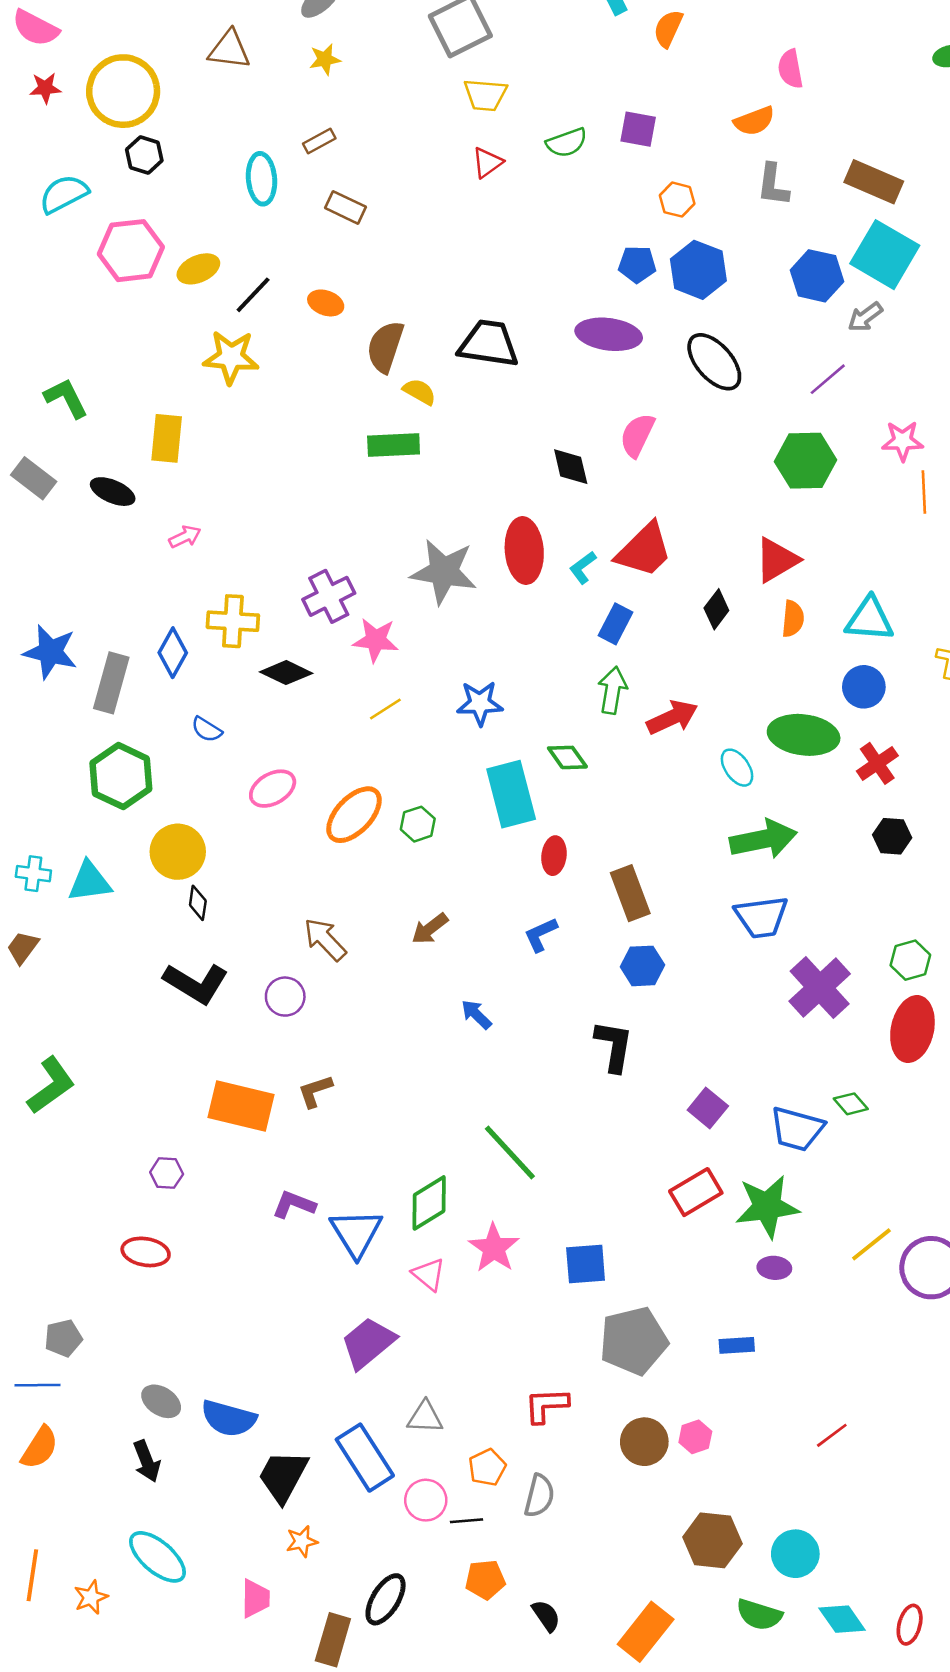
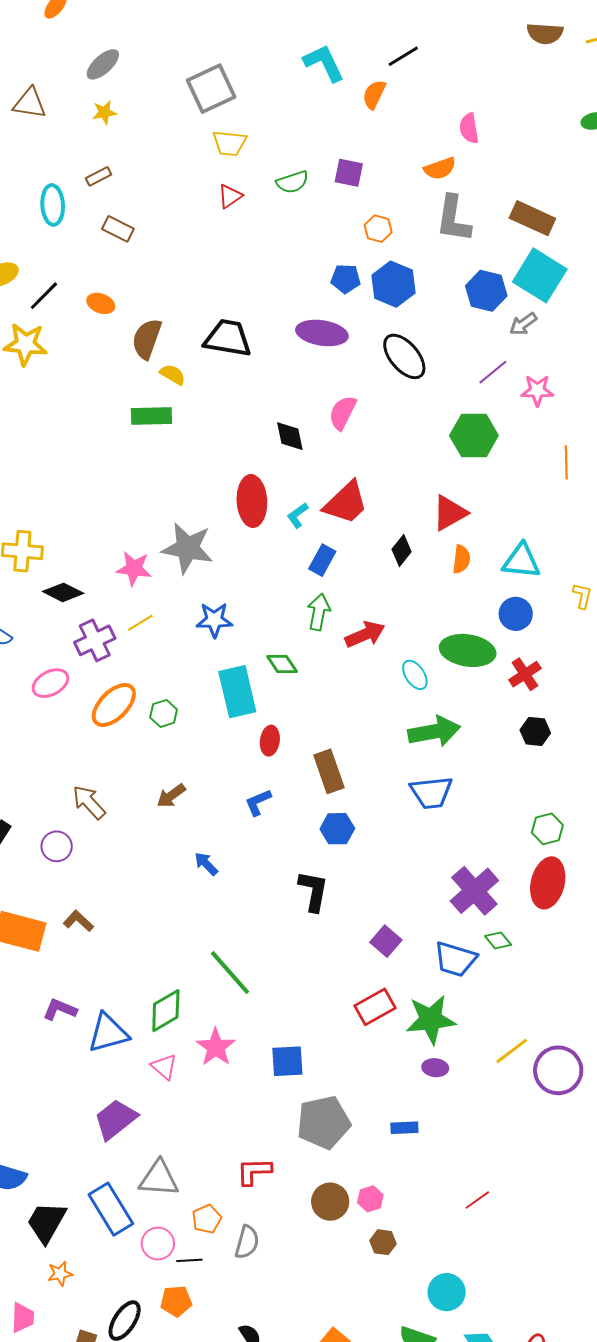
gray L-shape: (773, 185) -> (453, 219), size x1.4
pink star: (903, 441) -> (537, 390), moved
gray star: (444, 572) -> (188, 548), moved
purple cross: (329, 596) -> (95, 640), moved
purple cross: (820, 988) -> (474, 891), moved
brown L-shape: (315, 1091) -> (78, 921), turned 60
blue triangle: (356, 1233) -> (108, 1033), turned 45
gray triangle: (425, 1417) -> (159, 1179), size x1.4
brown hexagon: (712, 1540) -> (383, 1242), moved, size x0.6
orange pentagon: (485, 1580) -> (176, 1301), moved

